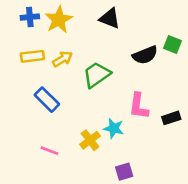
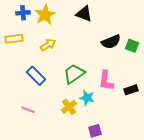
green square: (173, 45) -> (132, 46), moved
yellow rectangle: (32, 56) -> (14, 39), moved
green trapezoid: (97, 75) -> (74, 74), moved
pink line: (49, 151) -> (28, 110), moved

